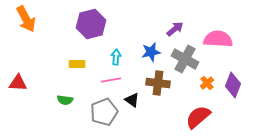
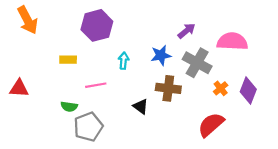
yellow rectangle: (77, 64) -> (68, 60), moved
pink line: (111, 80) -> (96, 85), moved
gray pentagon: (104, 112) -> (88, 127), moved

